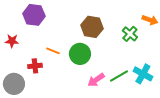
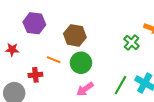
brown hexagon: (92, 27) -> (75, 35), moved
green line: (119, 76) -> (120, 85), turned -30
pink arrow: (96, 80) -> (85, 89), moved

